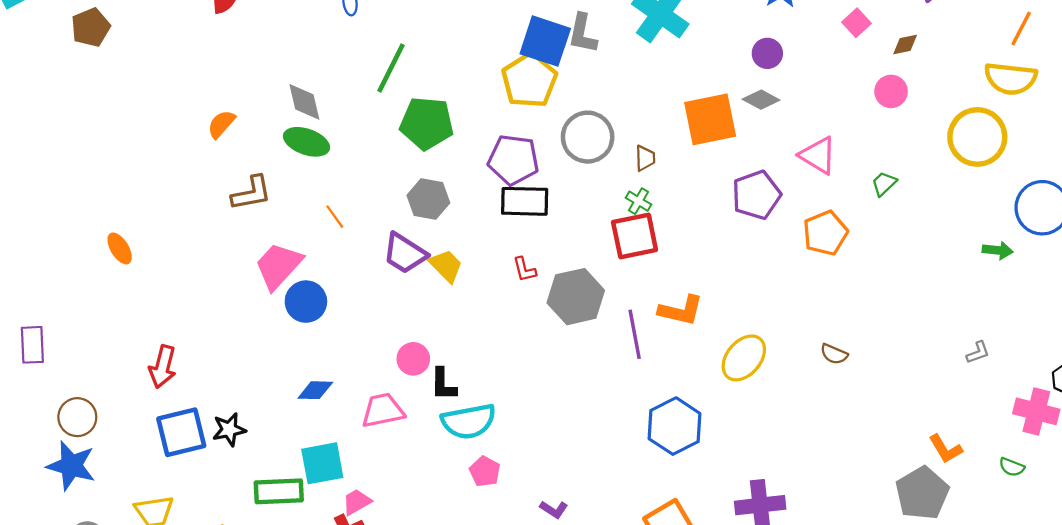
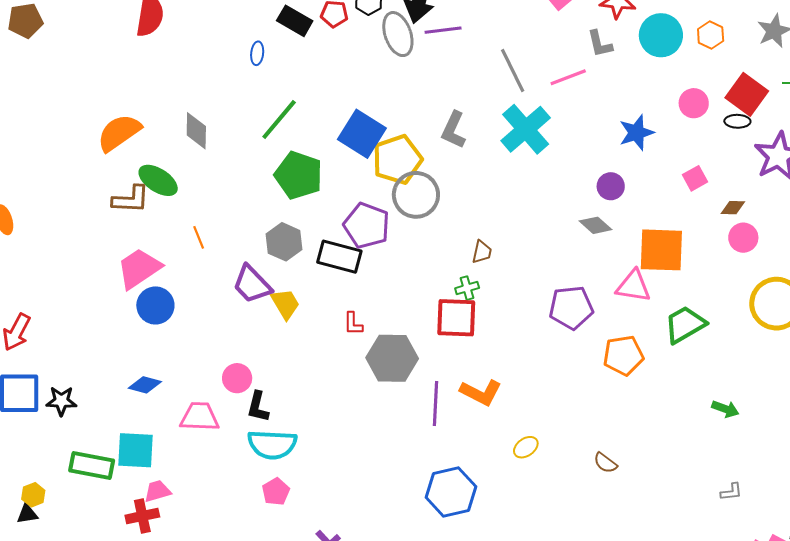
blue square: (545, 41) -> (362, 134), moved
pink circle: (891, 91) -> (743, 238), moved
orange square: (710, 119) -> (661, 250), moved
orange semicircle: (221, 124) -> (119, 133), size x1.6
gray circle: (588, 137) -> (416, 195), moved
green ellipse: (306, 142) -> (158, 180), moved
pink triangle: (818, 155) -> (633, 286), turned -36
green trapezoid: (884, 184) -> (685, 325), size x1.8
black rectangle: (525, 201) -> (339, 257), moved
green cross: (638, 201) -> (467, 288), turned 30
green arrow: (998, 250) -> (725, 409), moved
yellow ellipse: (744, 358) -> (526, 447), size x0.6

